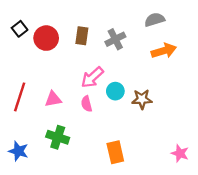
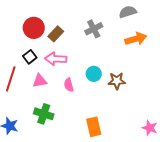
black square: (20, 29) -> (30, 57), moved
brown rectangle: (82, 36) -> (56, 34), moved, turned 35
pink arrow: (92, 77) -> (56, 59), moved, turned 45

